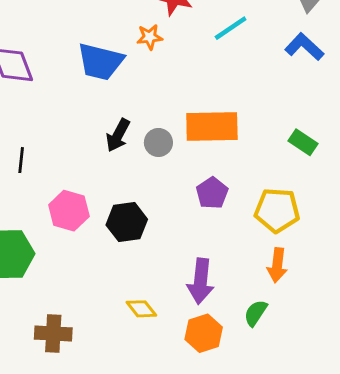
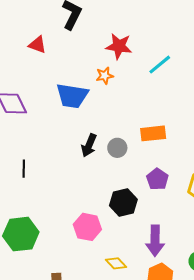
orange rectangle: (212, 126) -> (153, 133), size x0.7
pink hexagon: (69, 211) -> (87, 227), moved
black hexagon: (127, 222) -> (123, 202), moved

